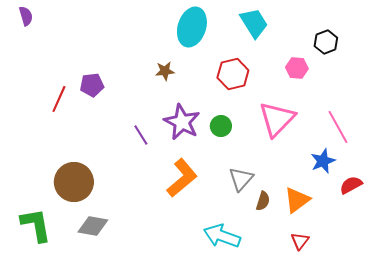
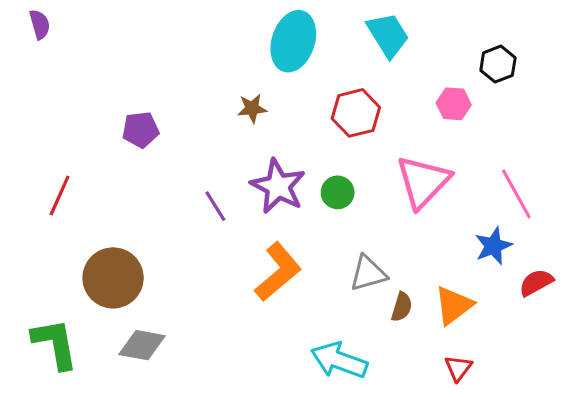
red line: (59, 99) -> (60, 195), moved
gray triangle: (241, 179) -> (368, 273), turned 32

